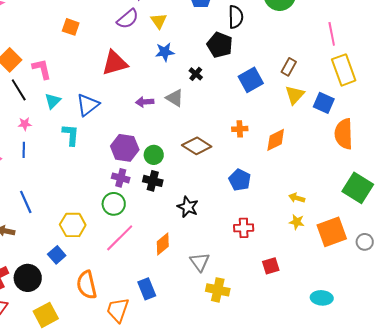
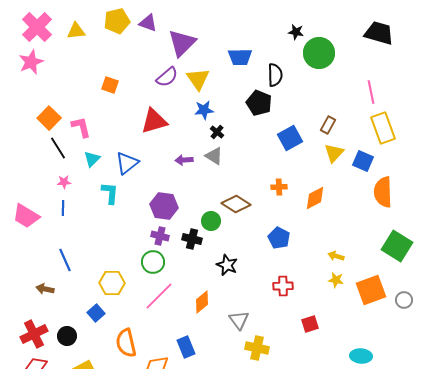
yellow triangle: (159, 21) -> (198, 79), size x1.4
black cross: (196, 74) -> (217, 132), moved
green circle: (154, 155) -> (211, 221), moved
black circle: (28, 278) -> (67, 336), size x0.7

